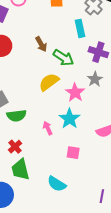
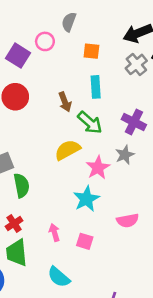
cyan rectangle: (80, 28) -> (96, 87), moved
green semicircle: (16, 116) -> (21, 185), turned -102
pink arrow: (48, 128) -> (54, 232), moved

